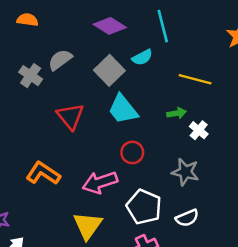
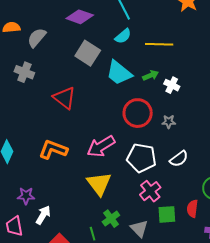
cyan semicircle: (142, 57) -> (123, 36), moved
gray semicircle: (60, 60) -> (37, 38), moved
cyan trapezoid: (123, 109) -> (119, 73), moved
red circle: (132, 152) -> (138, 113), moved, size x1.5
gray star: (185, 172) -> (169, 122), size x0.6

